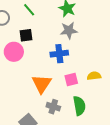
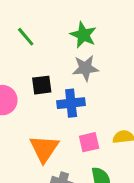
black square: (26, 35) -> (42, 85), moved

